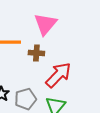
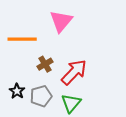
brown cross: (36, 53) -> (45, 64), moved, turned -35

